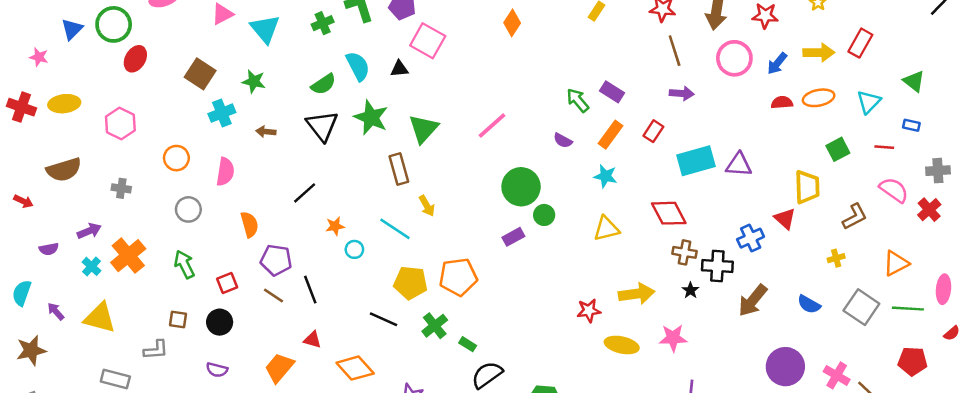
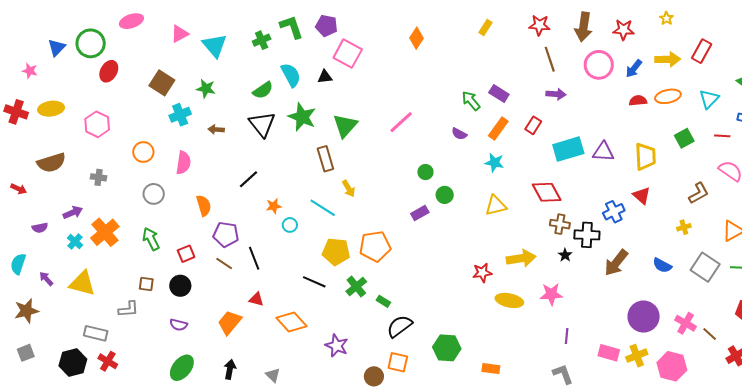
green circle: (521, 187) -> (425, 172), size x0.5
yellow trapezoid: (807, 187) -> (645, 156), moved

